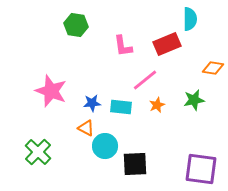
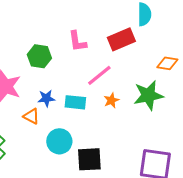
green hexagon: (76, 25) -> (39, 56), moved
green star: (194, 100) -> (148, 95), size x1.4
orange triangle: (86, 128) -> (31, 116), moved

